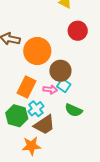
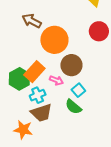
cyan square: (64, 85) -> (78, 90), moved
green hexagon: (17, 116) -> (19, 79), moved

